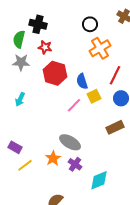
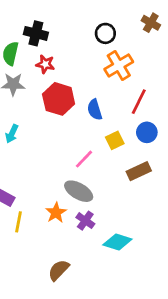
yellow square: (94, 96) -> (115, 140), moved
pink line: (74, 105) -> (84, 159), moved
yellow line: (25, 165) -> (18, 222), turned -42
cyan diamond: (99, 180) -> (117, 242), turned 40

